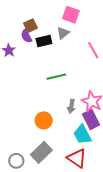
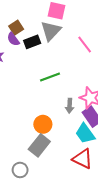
gray triangle: (63, 33) -> (51, 31), size x1.5
gray rectangle: (41, 152) -> (39, 145), moved

